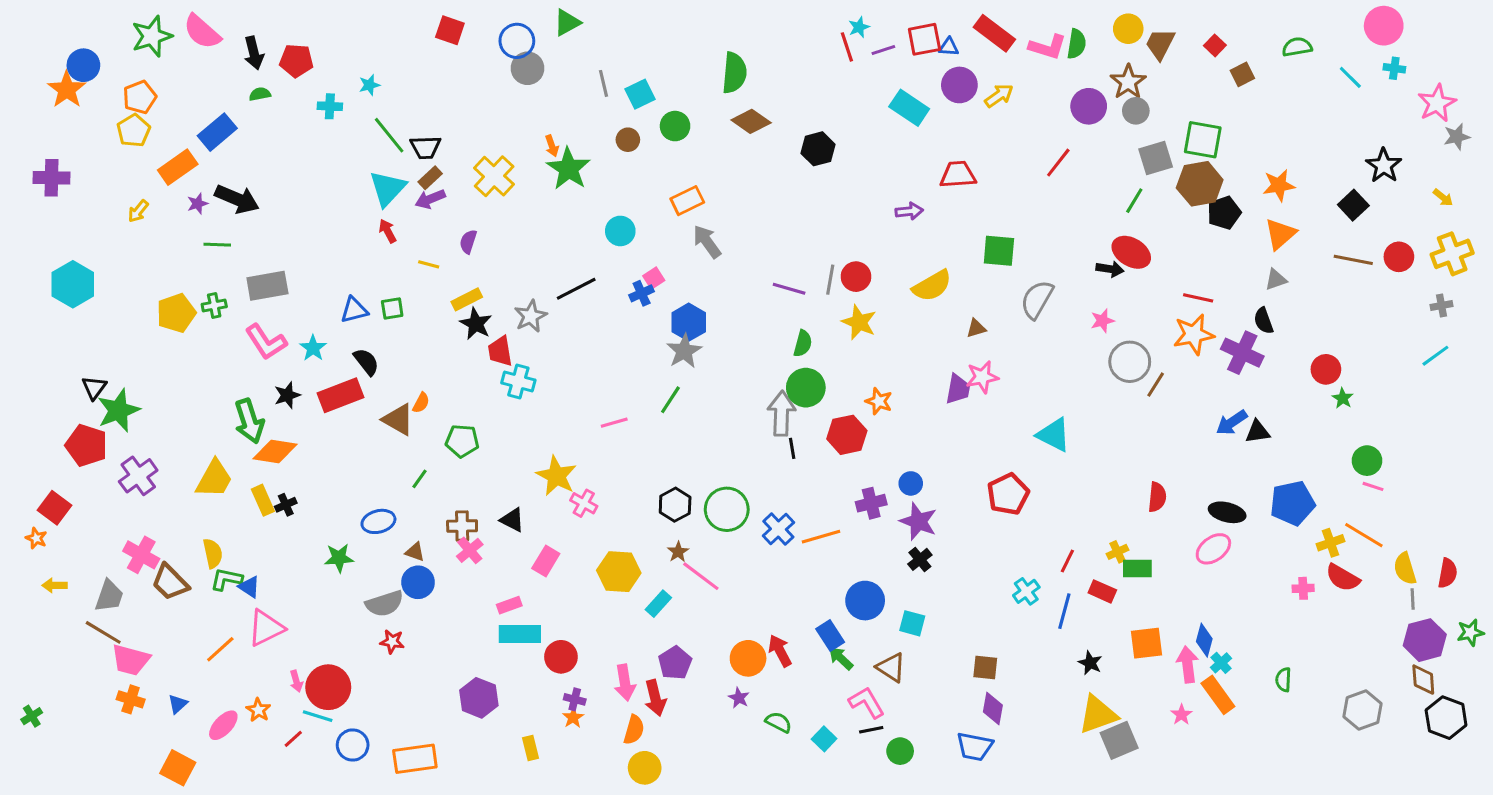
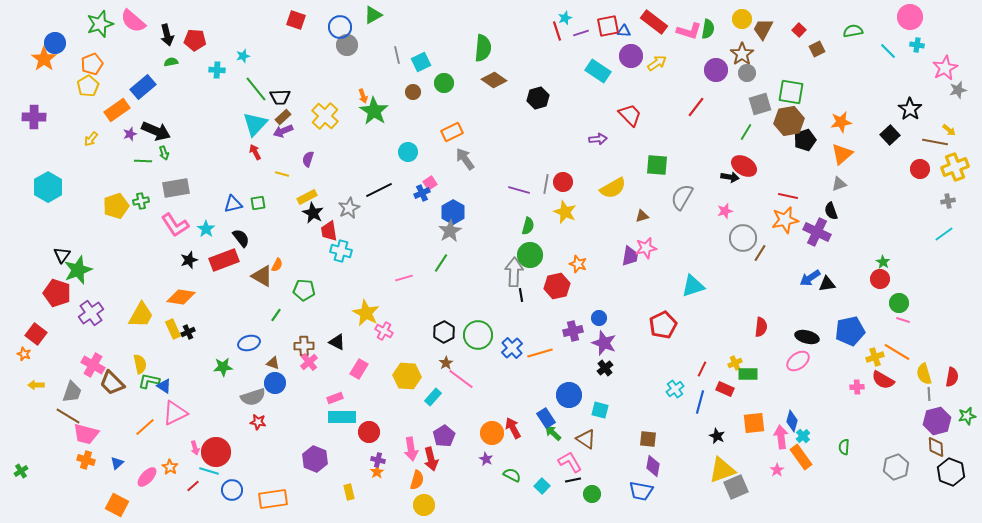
red trapezoid: (958, 175) -> (630, 115), turned 50
brown line: (1353, 260) -> (935, 142), moved
red circle: (1326, 369) -> (880, 279), moved
green arrow: (249, 421) -> (164, 153), moved, size x0.5
cyan triangle: (1054, 435) -> (693, 286), turned -45

